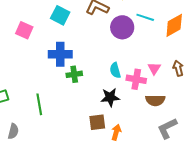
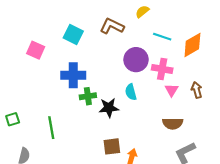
purple circle: (122, 27) -> (136, 60), moved
pink cross: (136, 79) -> (162, 69), moved
black star: (110, 97) -> (109, 108), moved

